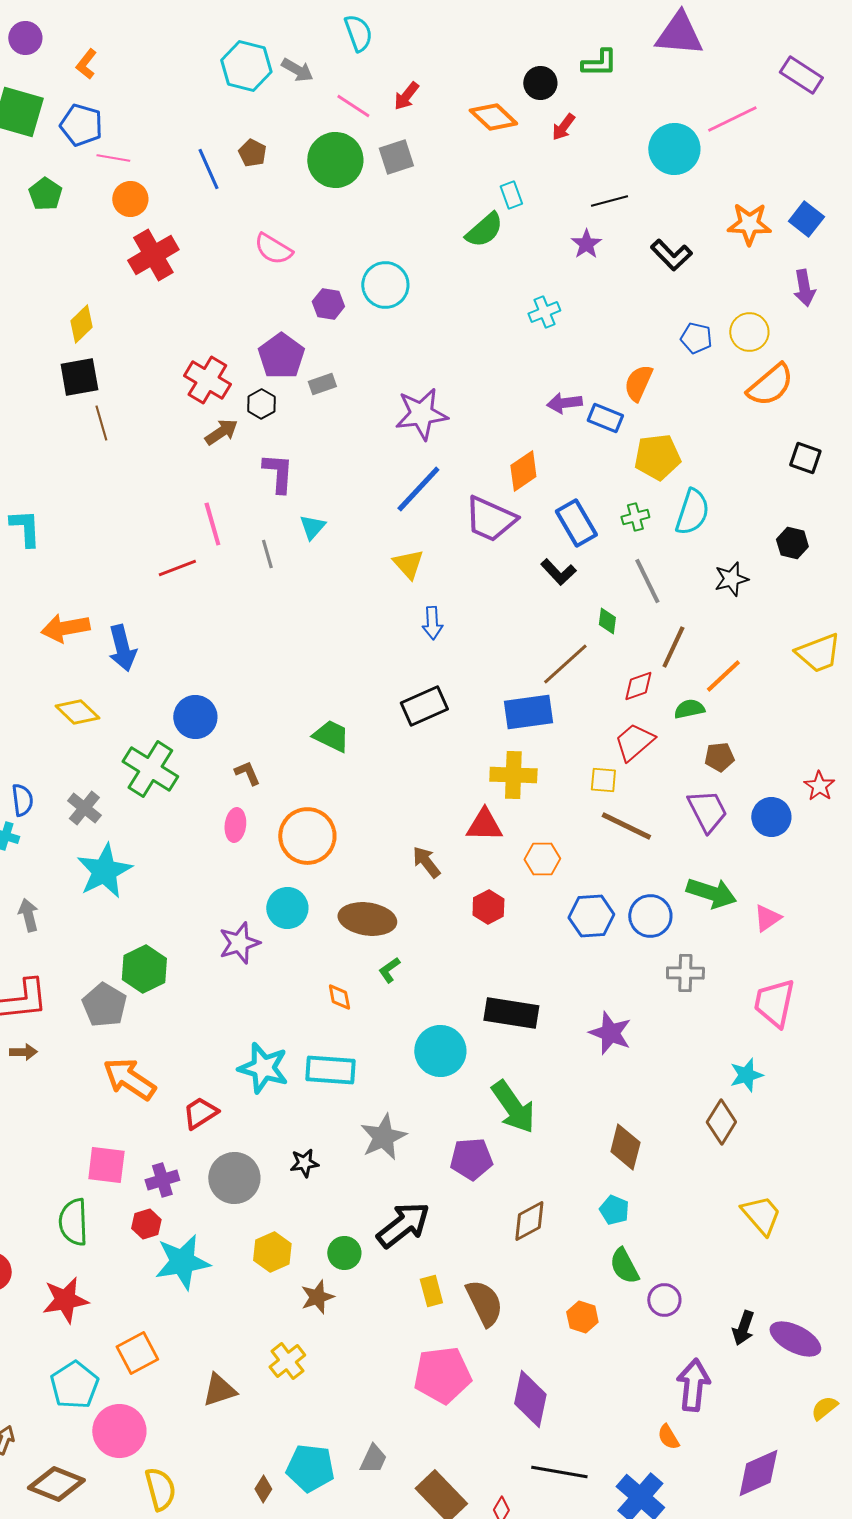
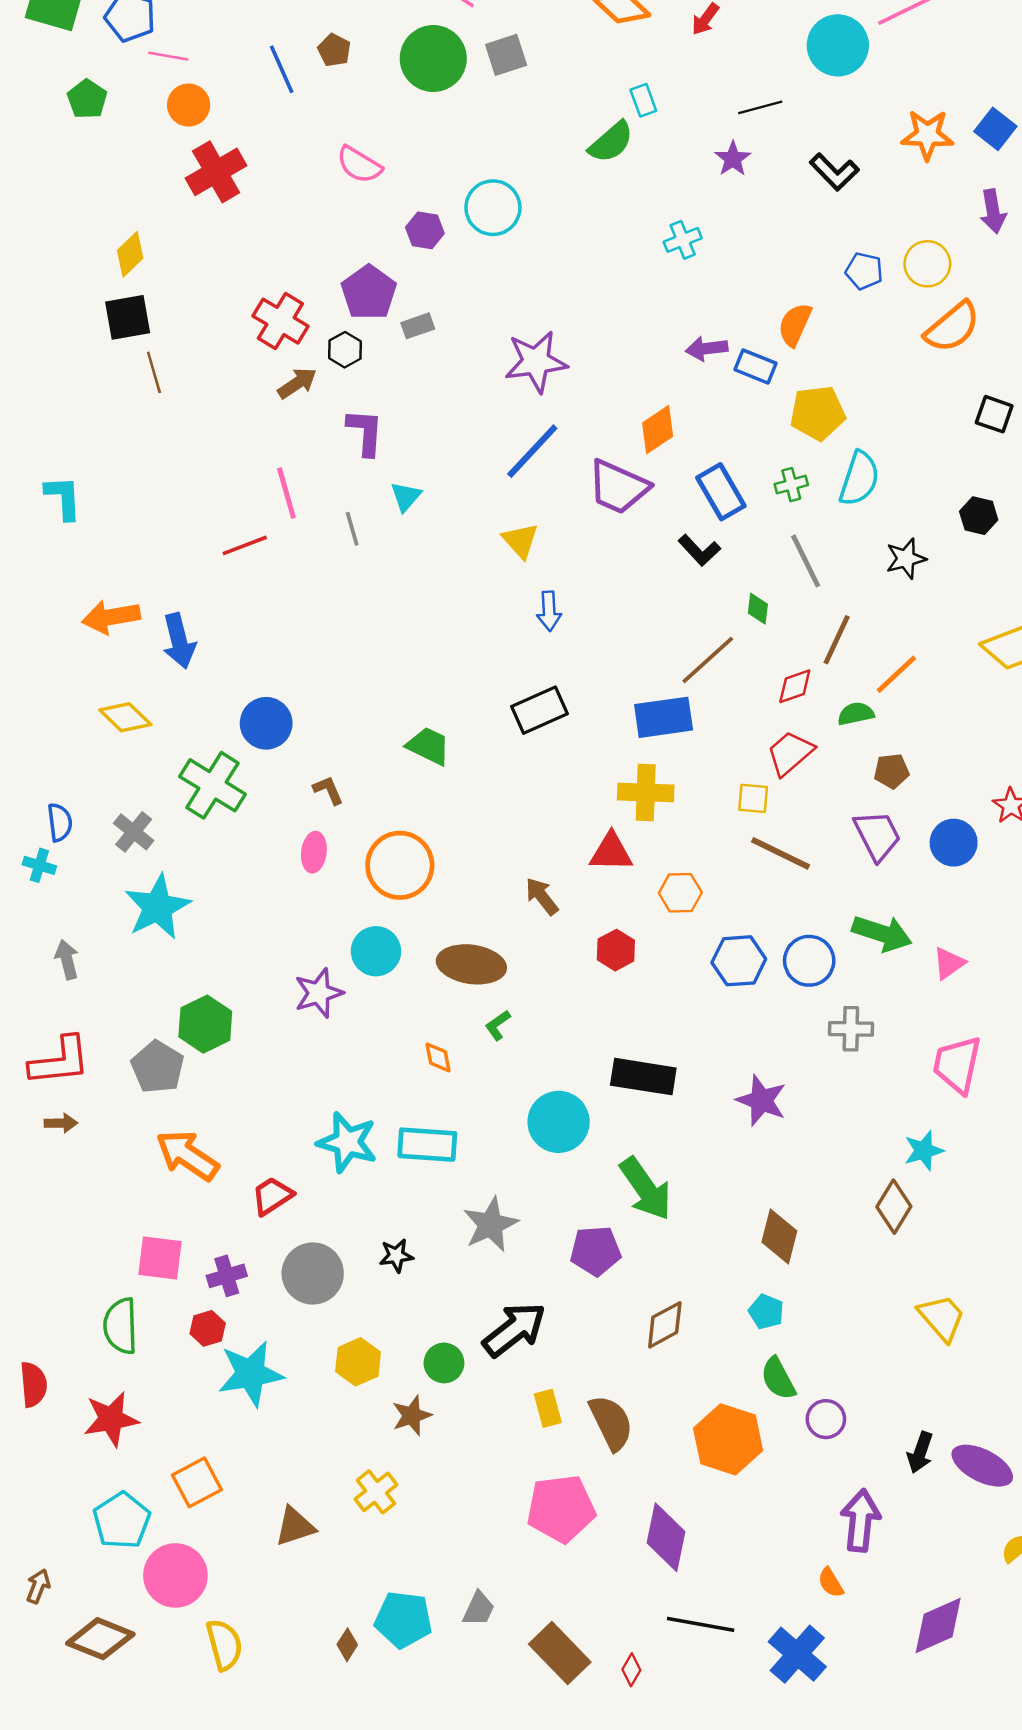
orange hexagon: (582, 1317) -> (728, 1439), size x1.8

